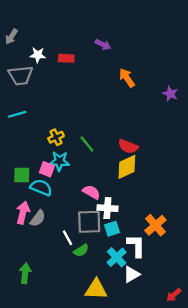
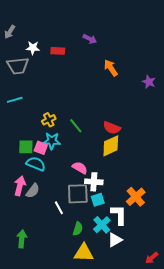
green square: (22, 175) -> (26, 147), moved
green semicircle: (81, 250) -> (78, 229), moved, turned -40

